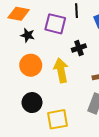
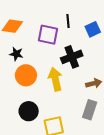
black star: (28, 35) -> (16, 54), moved
black cross: (79, 48) -> (72, 57), size x1.5

